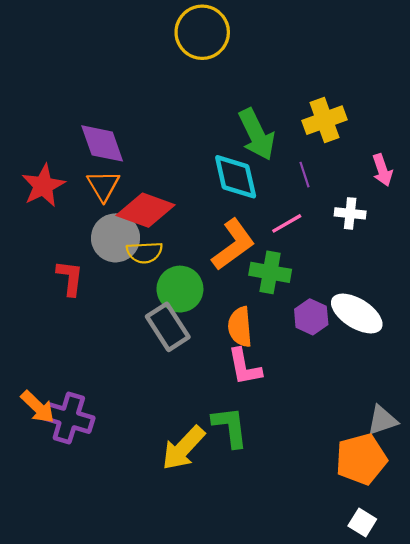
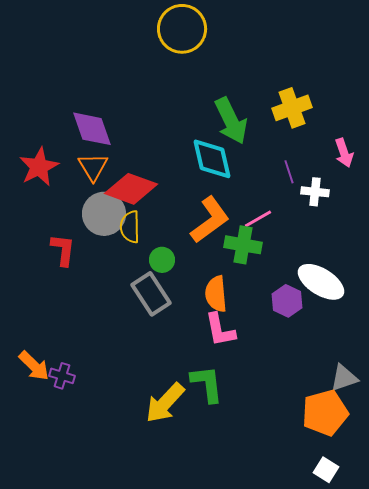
purple line: (304, 175) -> (289, 172), moved
pink line: (287, 223) -> (258, 219), moved
yellow semicircle: (144, 252) -> (130, 227), turned 92
green circle: (180, 289) -> (162, 260), size x0.6
purple hexagon: (311, 317) -> (287, 301), moved
purple cross: (69, 418) -> (62, 376), size x0.6

